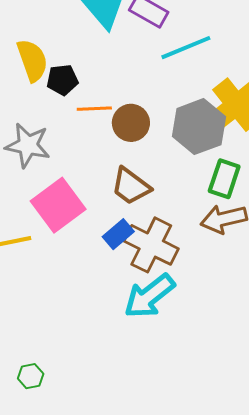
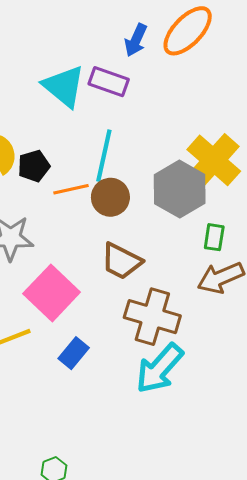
cyan line: (186, 48) -> (104, 156), moved, turned -45
green rectangle: (224, 179) -> (214, 237), size x0.7
blue rectangle: (118, 234) -> (74, 353), moved

